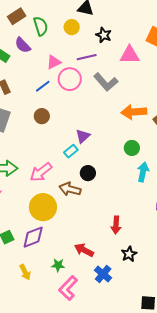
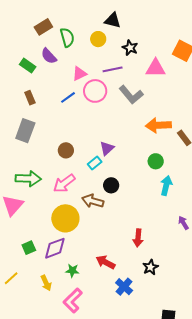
brown circle: (42, 116) -> (66, 150), moved
green star: (58, 265) -> (72, 271), moved
pink L-shape: (68, 288) -> (73, 301), moved

